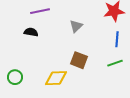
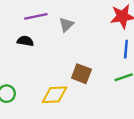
gray triangle: (76, 26) -> (66, 25), moved

